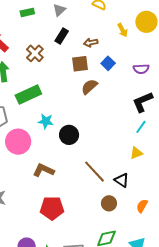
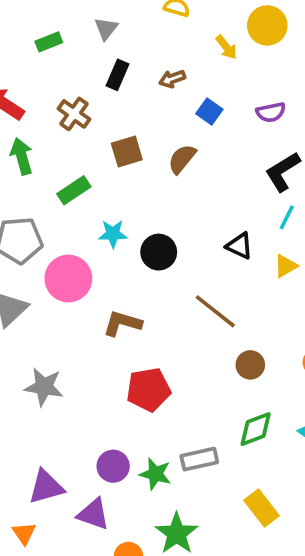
brown square: (80, 64) -> (127, 151), moved
green rectangle: (28, 94) -> (74, 190), size x0.7
black triangle: (122, 180) -> (239, 246), moved

